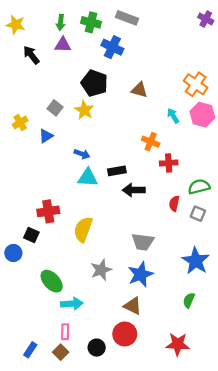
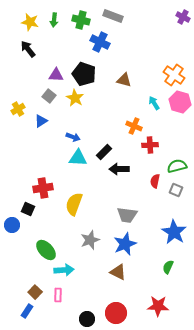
yellow star: (16, 25) -> (30, 22), moved
purple triangle: (63, 45) -> (56, 75), moved
black rectangle: (117, 171) -> (104, 152), turned -35
red circle: (125, 334) -> (116, 313), moved
black circle: (97, 348) -> (87, 319), moved
brown square: (61, 352) -> (35, 292), moved

